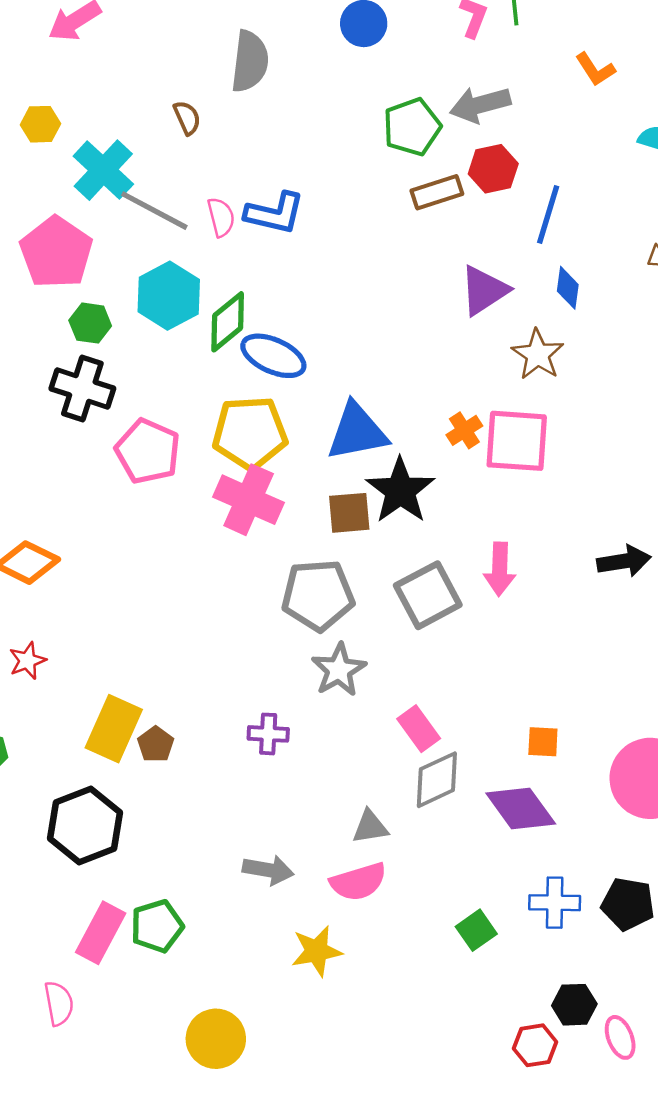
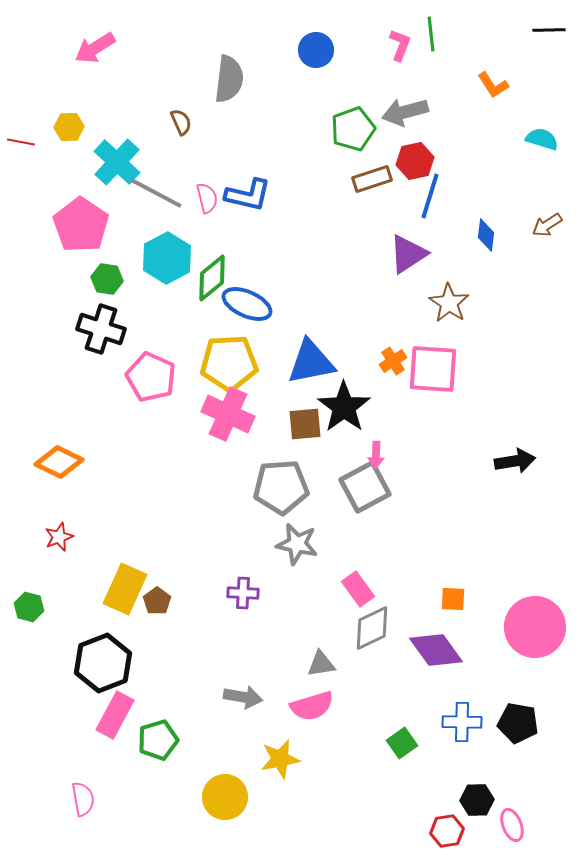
blue line: (548, 215) -> (430, 196), moved
blue diamond: (568, 288) -> (486, 235), moved
pink arrow: (500, 569) -> (376, 455), moved, size x0.7
gray star: (339, 670) -> (297, 544), turned -30
pink rectangle: (101, 933) -> (115, 715), moved
yellow circle: (216, 1039) -> (225, 797), moved

